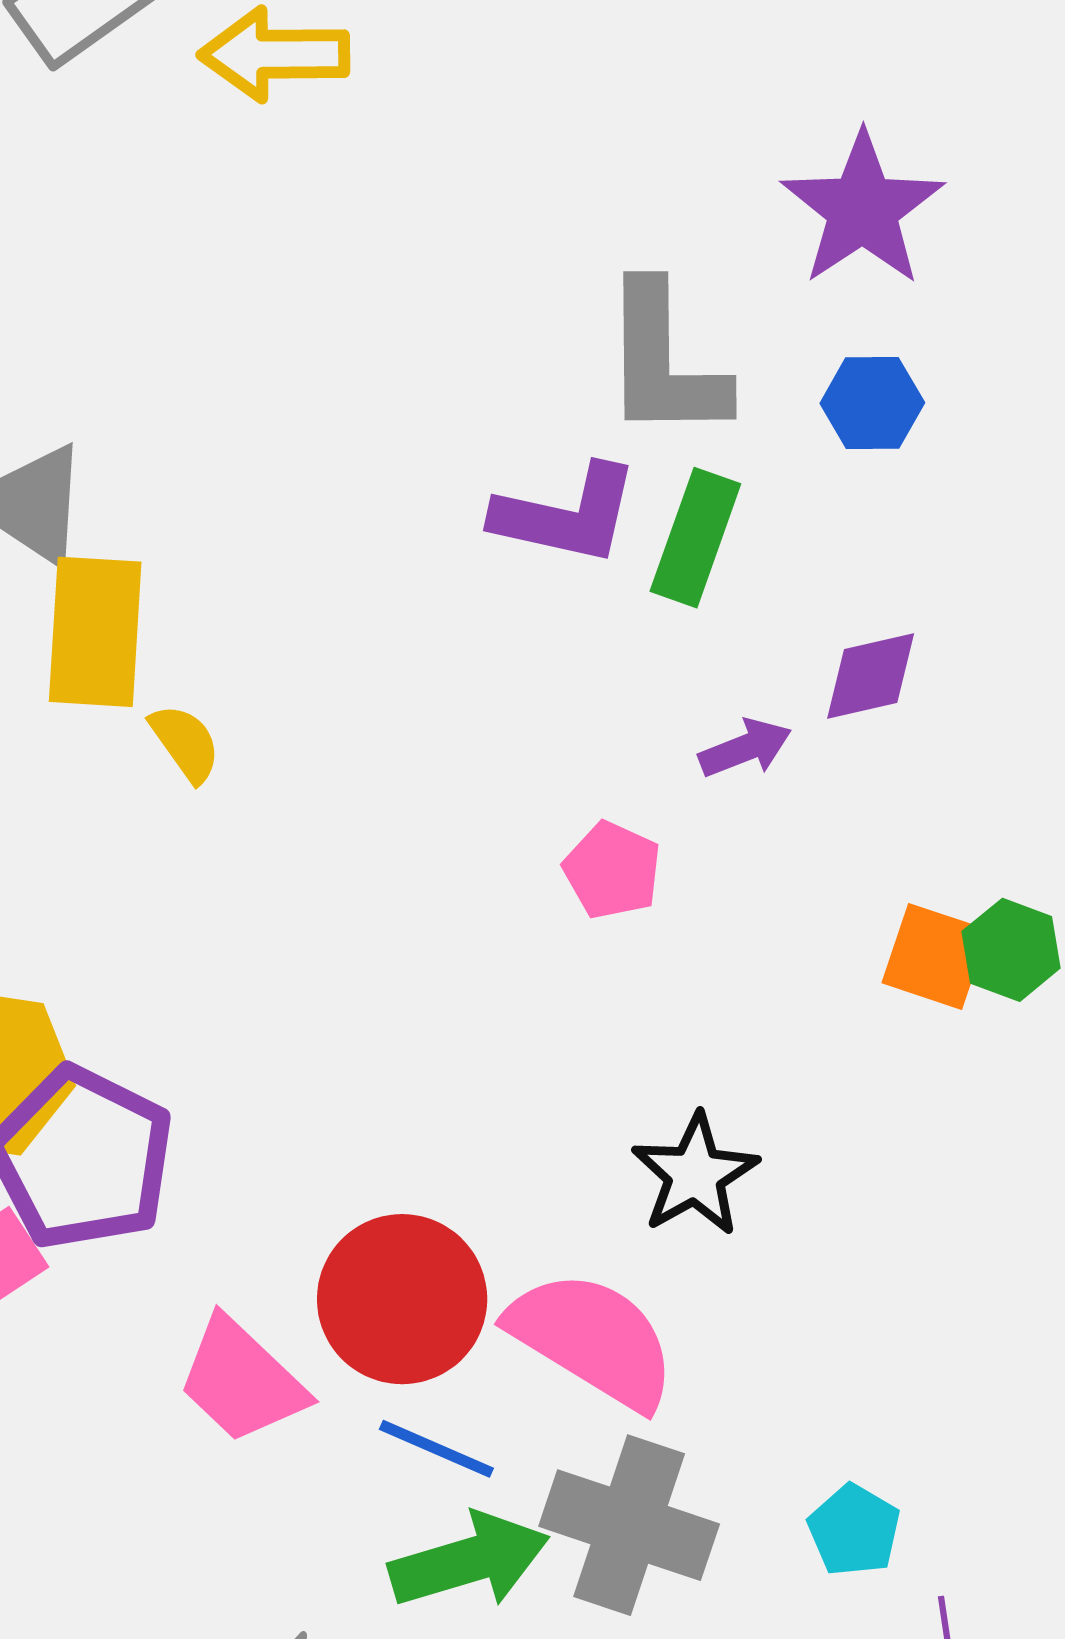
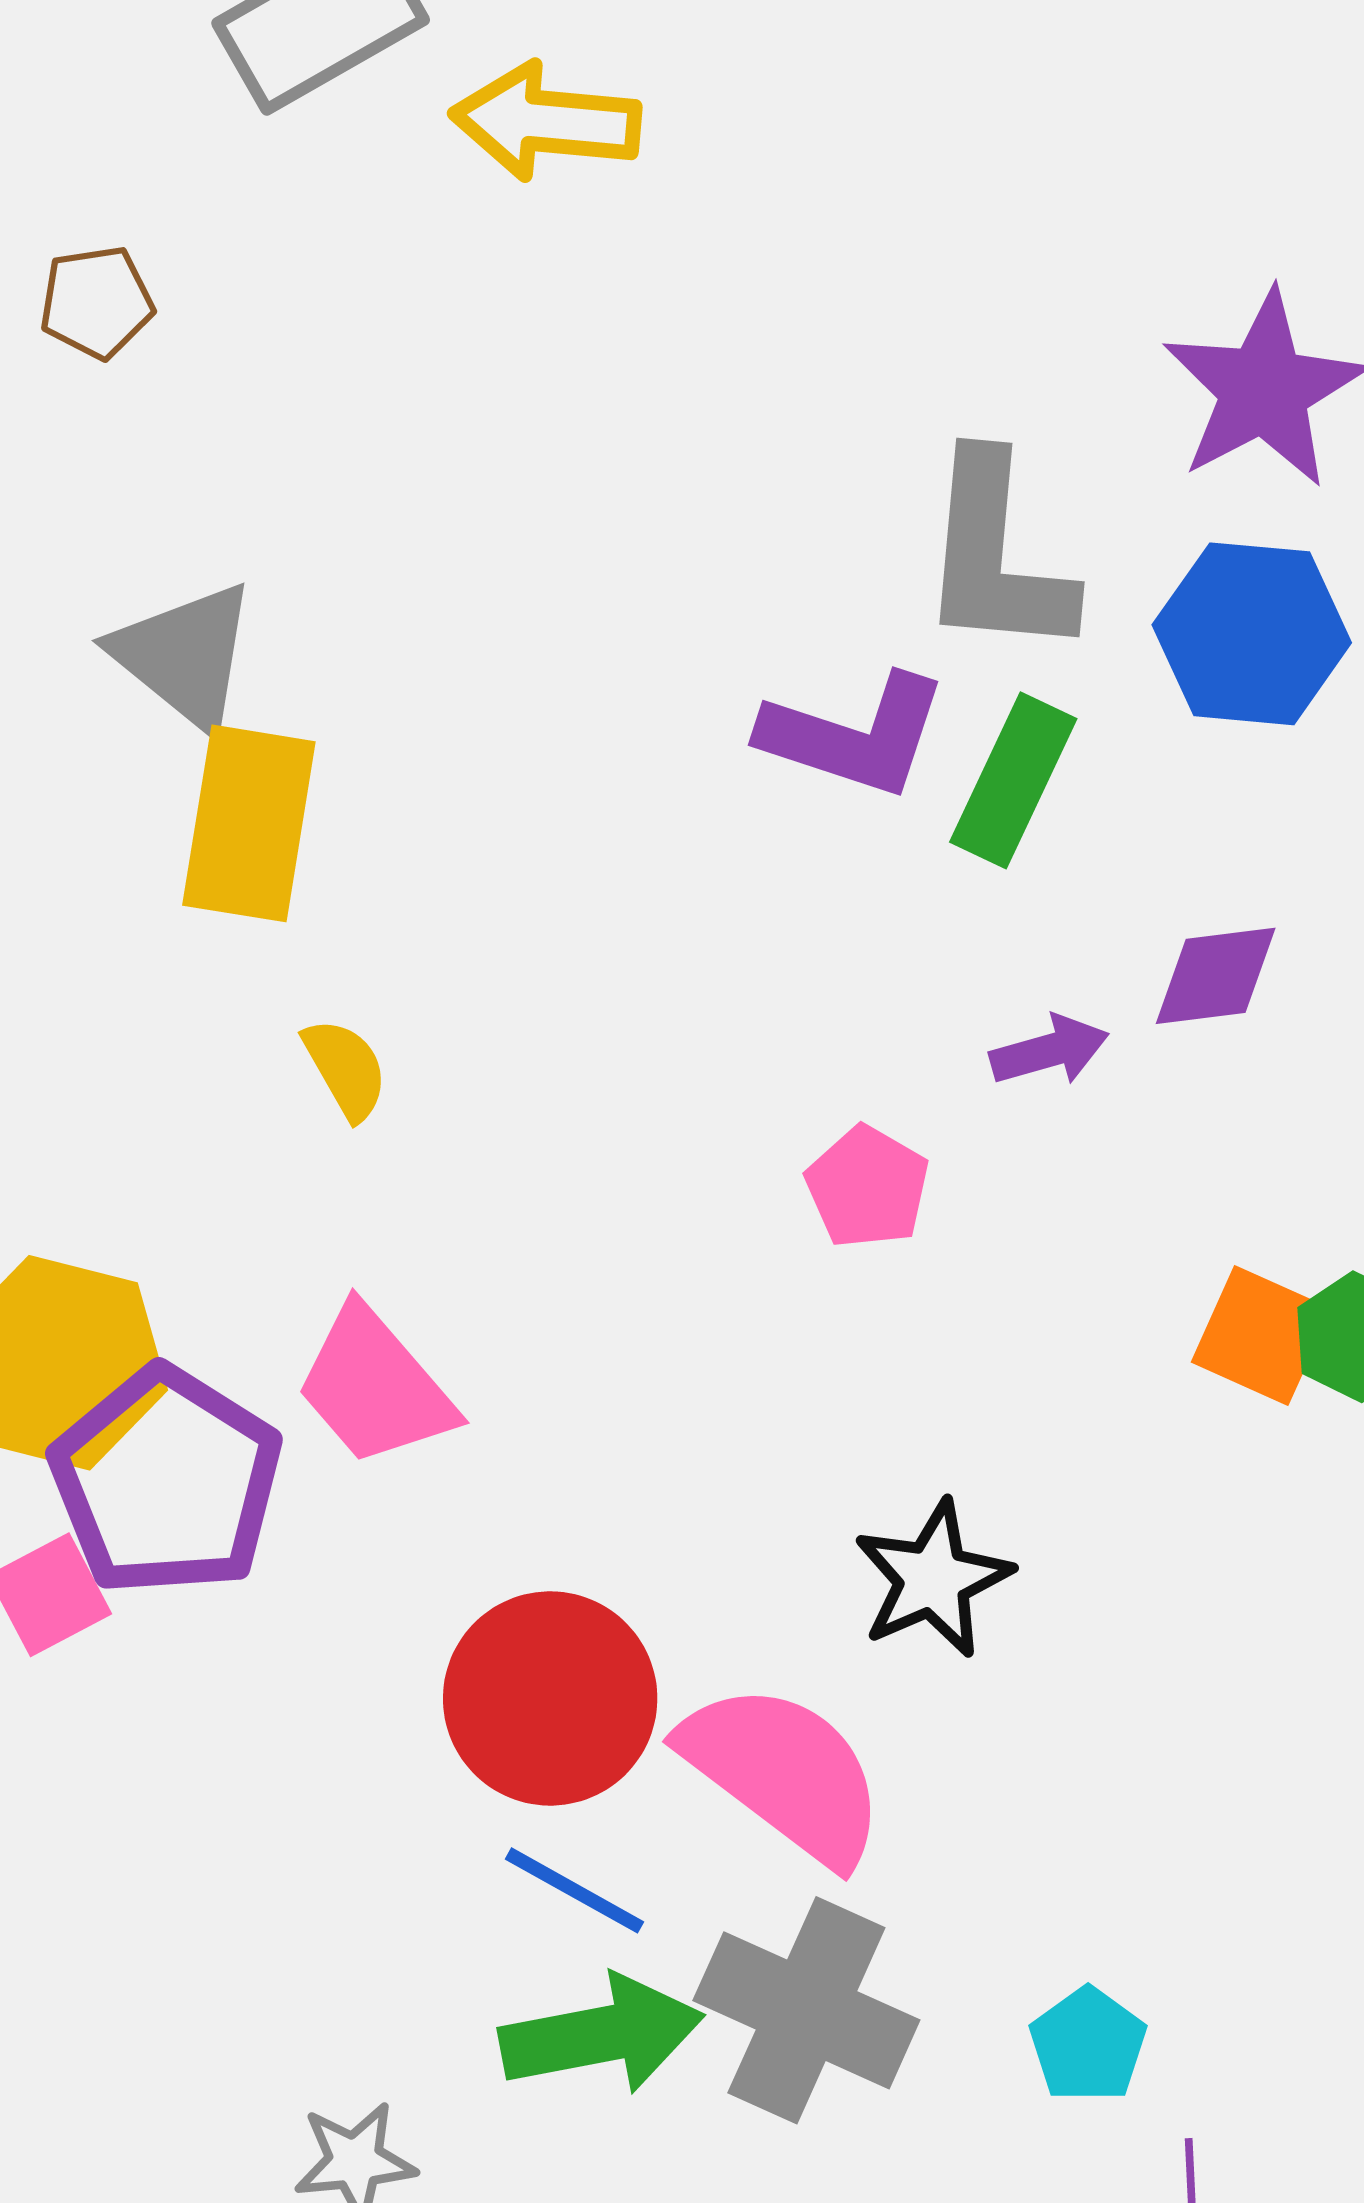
blue hexagon: (872, 403) -> (1252, 634), size x1.5
yellow semicircle: (185, 743) -> (346, 1069), moved
pink trapezoid: (242, 1381) -> (375, 1386), moved

